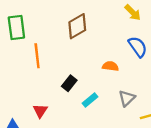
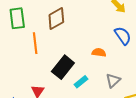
brown diamond: (77, 26) -> (56, 18), moved
black rectangle: (69, 83) -> (63, 67), size x1.6

